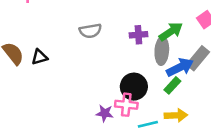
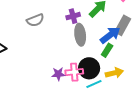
gray ellipse: (162, 51) -> (80, 35), moved
black circle: (134, 87) -> (89, 68), moved
purple star: (105, 113) -> (58, 74), moved

